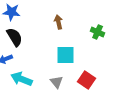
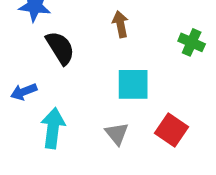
black semicircle: (15, 37) -> (60, 48), moved
cyan arrow: (22, 79) -> (53, 128), turned 75

